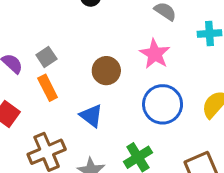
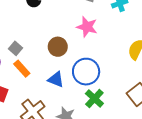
blue circle: (163, 104) -> (86, 72), moved

